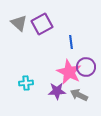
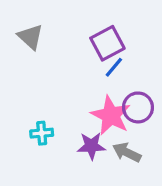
purple square: (42, 24) -> (107, 43), moved
blue line: (71, 42) -> (114, 67), turned 48

